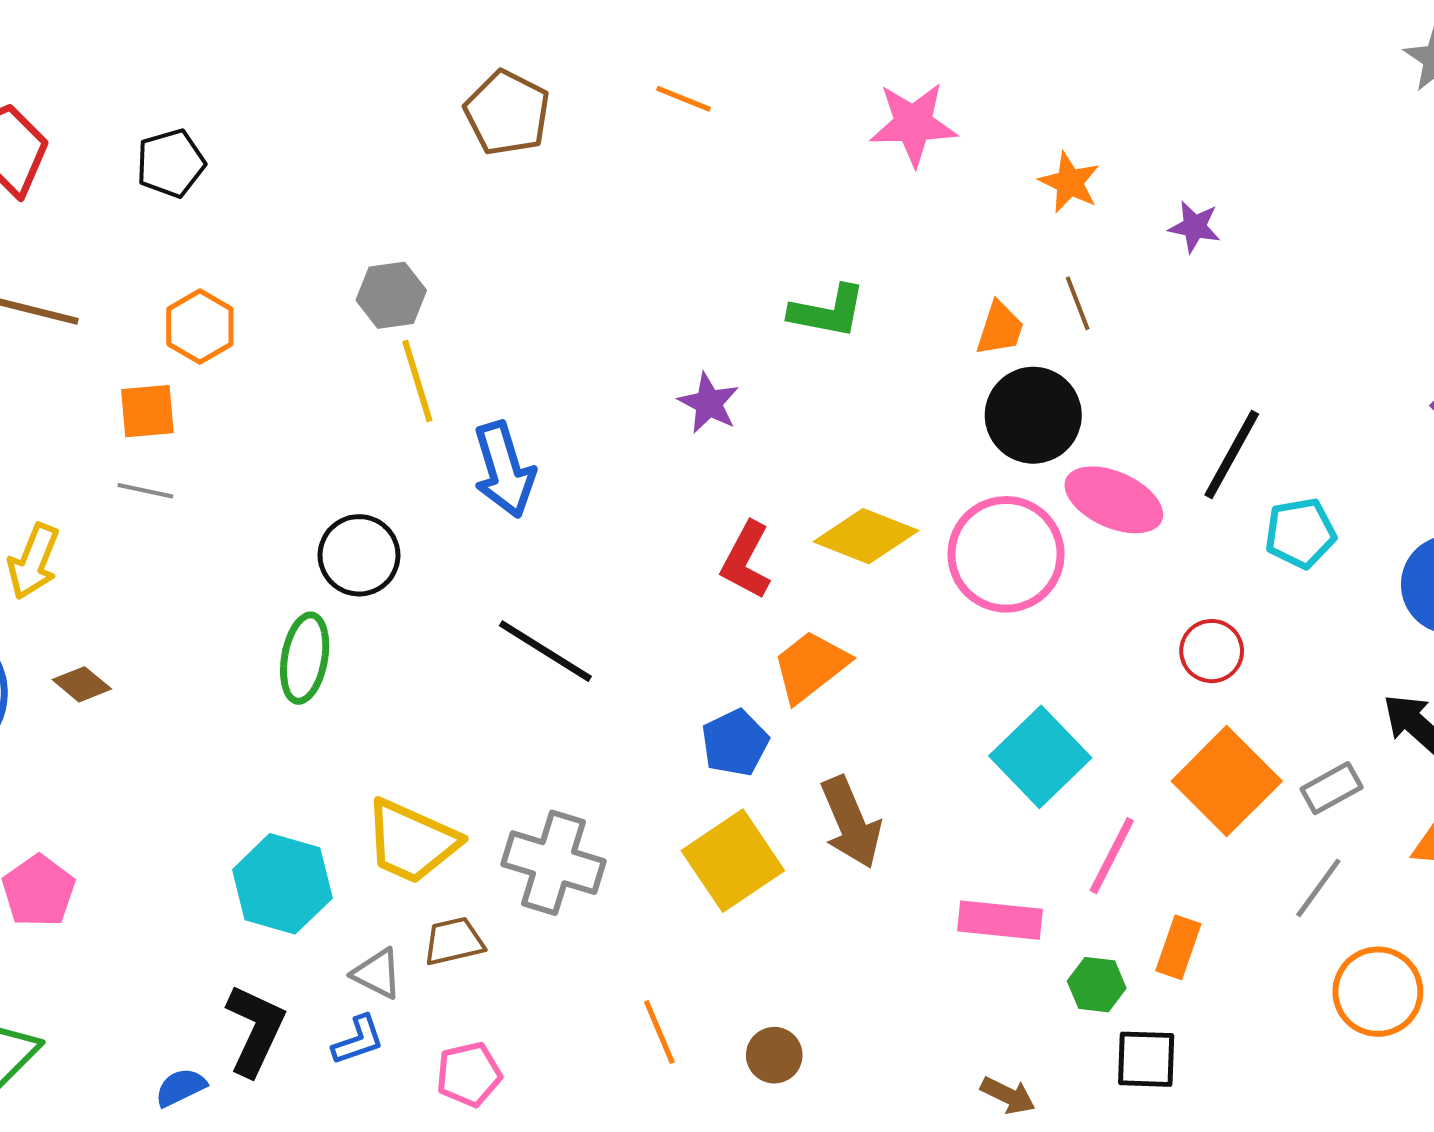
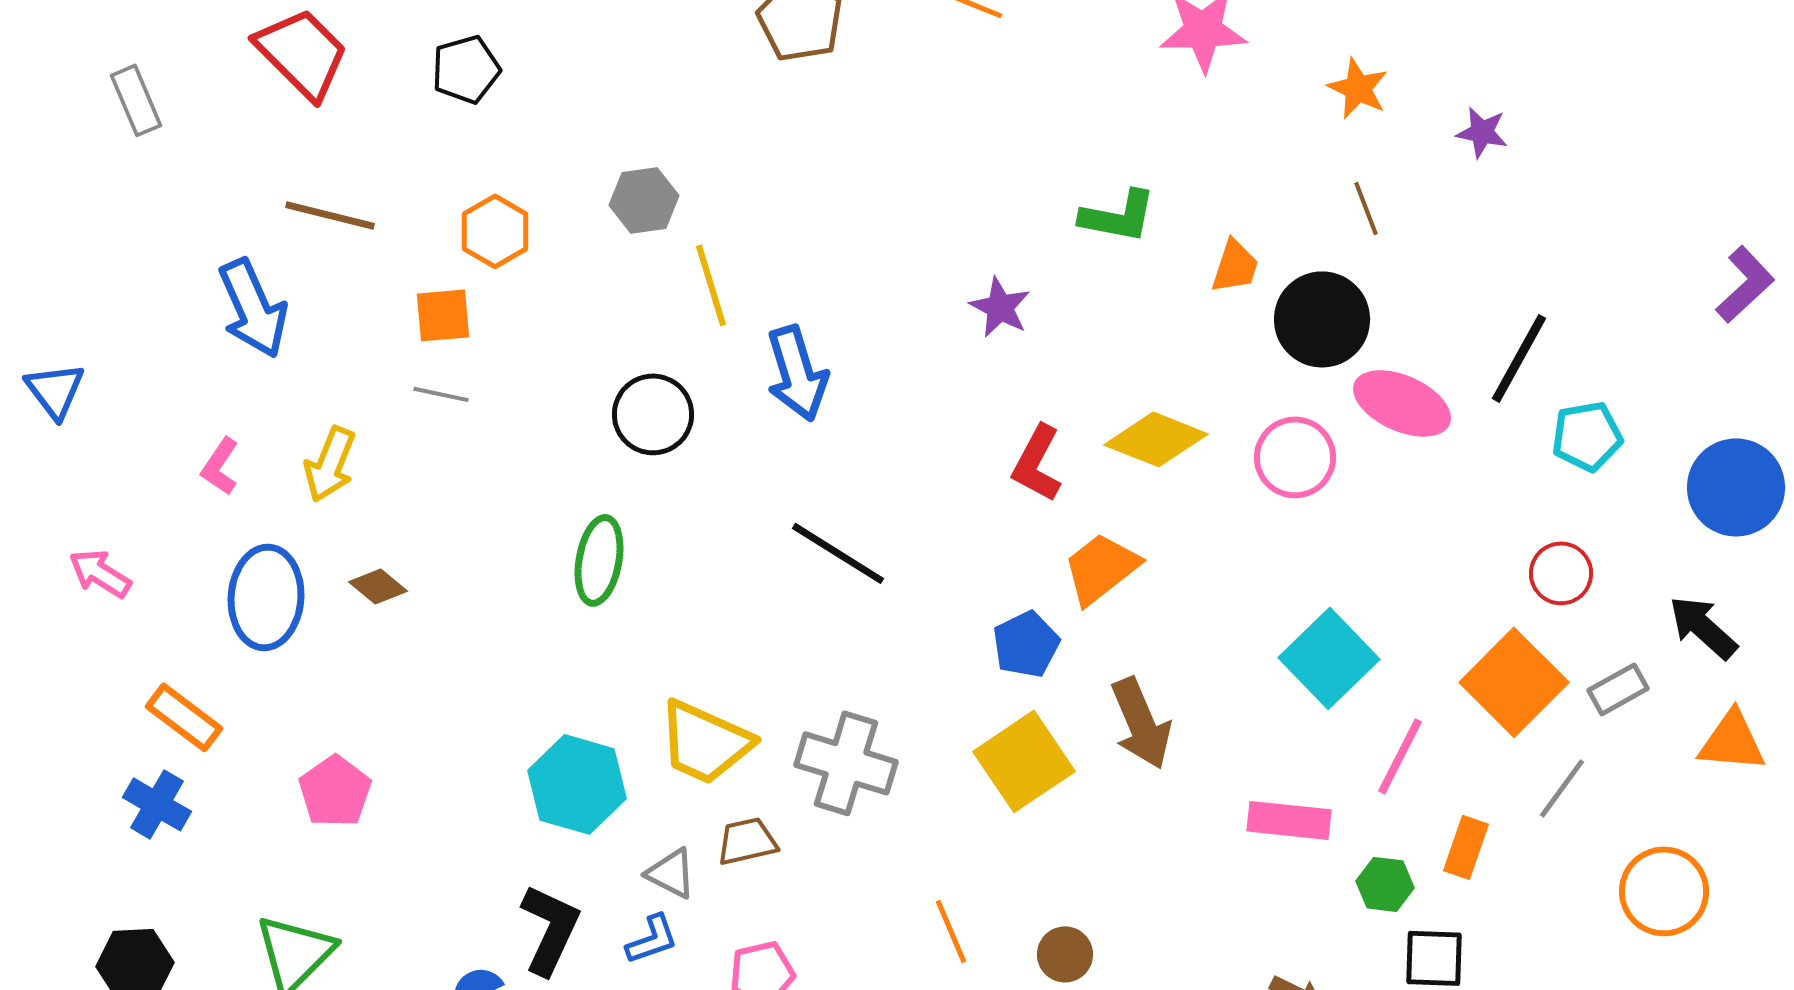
gray hexagon: (391, 295) -> (644, 200), moved
orange trapezoid: (1000, 329) -> (1235, 266), moved
pink circle: (1006, 554) -> (1295, 457), size x0.7
black circle: (359, 555) -> (653, 414), moved
red circle: (1212, 651) -> (1561, 573), moved
gray line: (1318, 888) -> (1562, 788), moved

